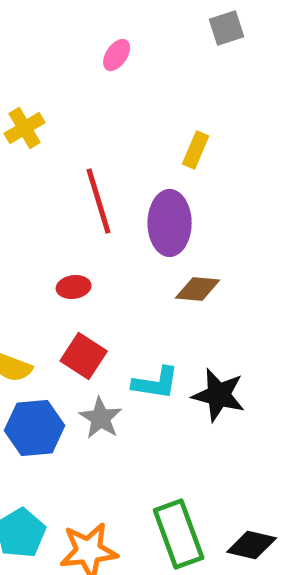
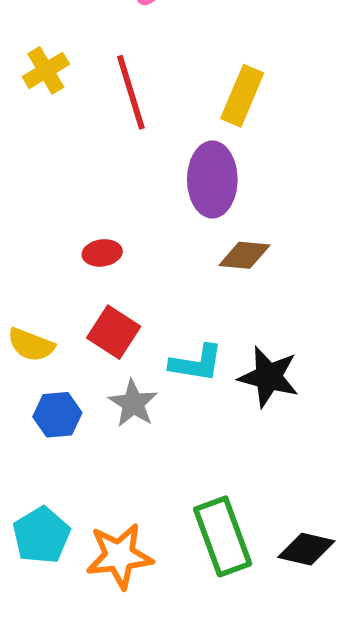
yellow rectangle: (196, 150) -> (242, 96), size x1.4
red line: (99, 201) -> (131, 92), moved
blue hexagon: (35, 428) -> (57, 415), size x0.7

